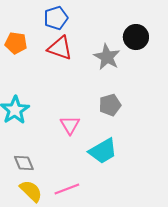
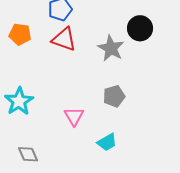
cyan trapezoid: (103, 151) -> (107, 142), size x0.7

